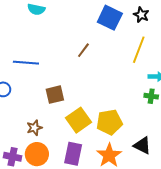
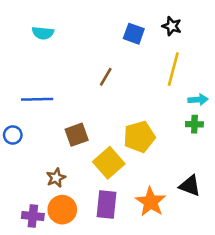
blue square: (110, 18) -> (134, 34), size x0.7
yellow pentagon: (109, 122) -> (139, 137), moved

